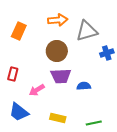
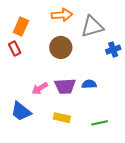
red rectangle: (13, 74) -> (15, 49), moved, turned -40
purple trapezoid: (61, 76) -> (65, 86), moved

